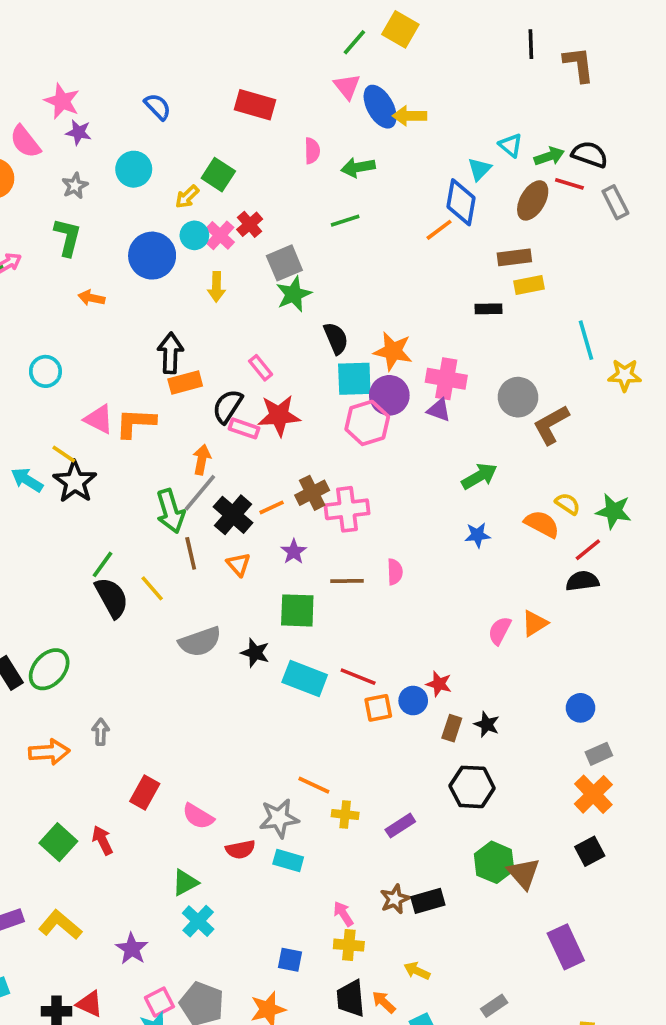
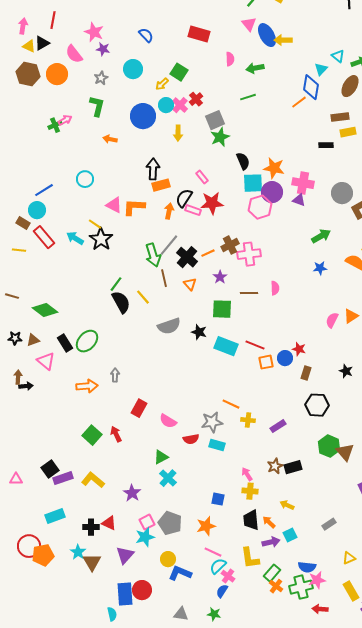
orange arrow: (202, 460) -> (169, 211), moved
black star: (487, 724) -> (346, 371), moved

